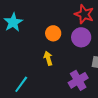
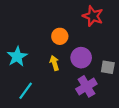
cyan star: (13, 22) -> (17, 57), moved
purple circle: (81, 37) -> (81, 58), moved

